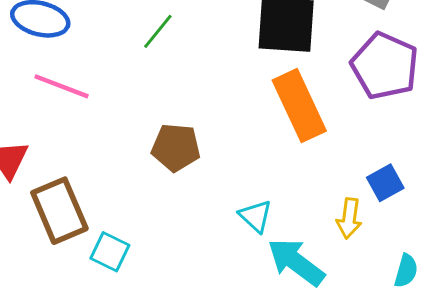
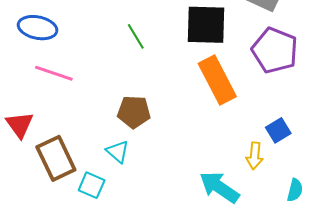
green line: (158, 31) -> (136, 36), moved, turned -68
cyan triangle: (256, 216) -> (118, 152), moved

